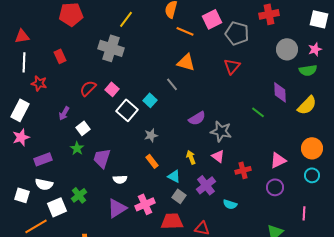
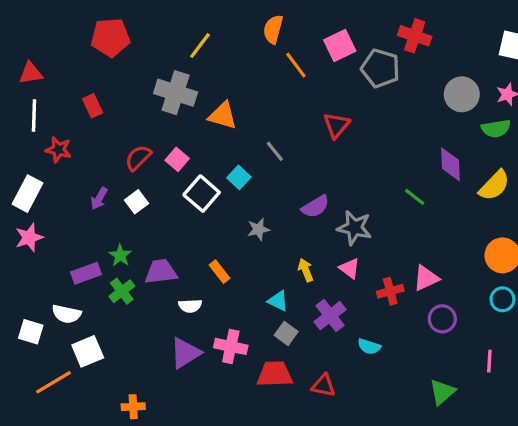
red cross: (269, 14) -> (415, 36), moved, turned 30
orange line: (185, 31) -> (296, 65), turned 30
orange triangle: (186, 62) -> (223, 115), moved
red triangle: (232, 66) -> (337, 125), moved
white square: (83, 128) -> (136, 202), moved
gray star: (151, 135) -> (258, 229), moved
purple trapezoid: (102, 158) -> (161, 272), turned 65
purple rectangle: (43, 159) -> (86, 273), moved
pink triangle: (278, 160) -> (426, 278), moved
orange rectangle: (152, 161) -> (219, 272), moved
green cross: (79, 195) -> (122, 291), moved
pink cross: (145, 204) -> (231, 346), turned 36

